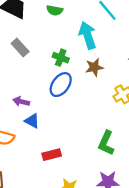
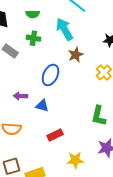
green cross: (61, 58) -> (33, 38), moved
blue triangle: (32, 121) -> (42, 106), moved

